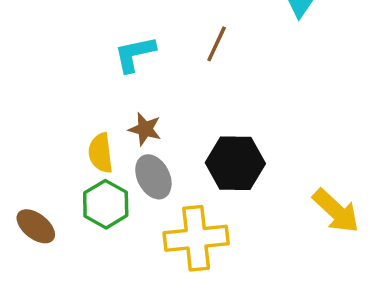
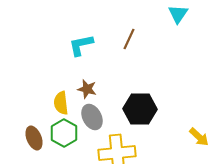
yellow arrow: (336, 211) -> (199, 137), size x0.7
brown ellipse: (36, 226) -> (34, 138), moved, turned 30

